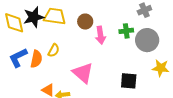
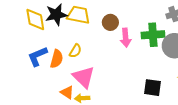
green cross: (126, 31) -> (153, 35), size x1.5
pink triangle: (83, 73) -> (84, 77), moved

